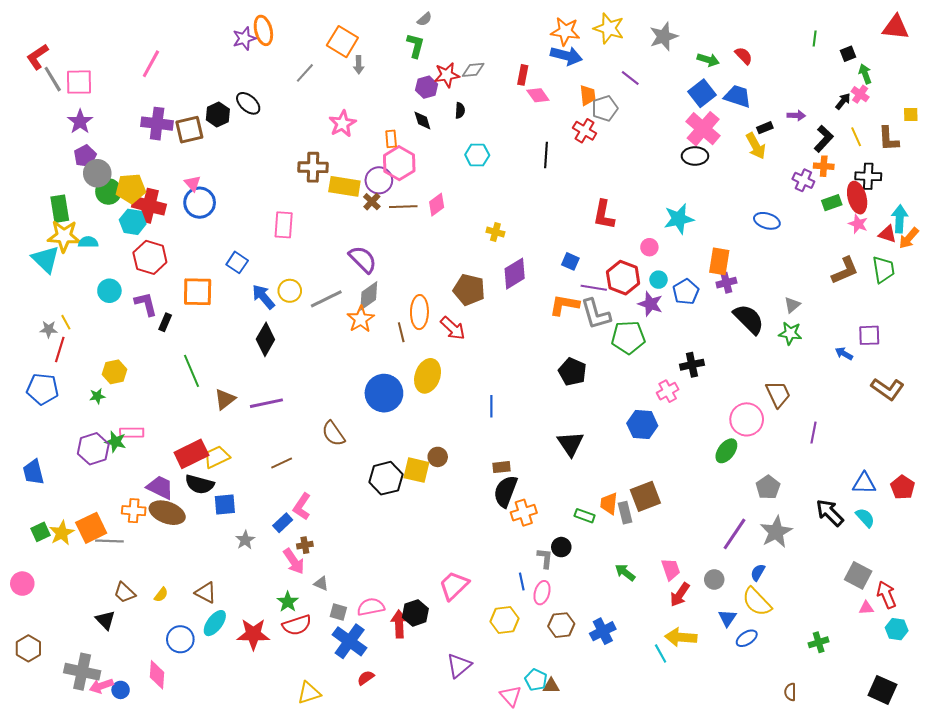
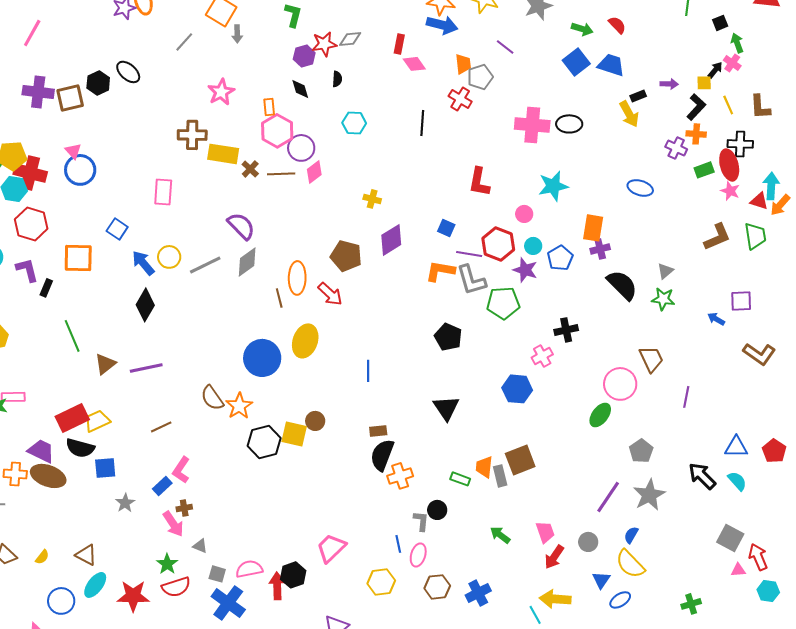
yellow square: (911, 114) -> (704, 83), moved
pink cross: (703, 129) -> (532, 125), moved, turned -36
purple circle: (379, 180) -> (301, 148), moved
orange star: (361, 319) -> (239, 406), moved

